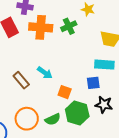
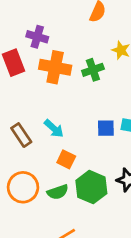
blue square: (93, 83) -> (106, 128), moved
orange square: (65, 92) -> (66, 159), moved

